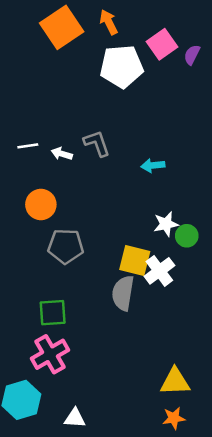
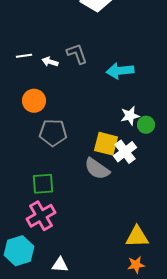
cyan arrow: (153, 165) -> (120, 71), size x1.5
gray semicircle: (123, 293) -> (97, 169), turned -64

